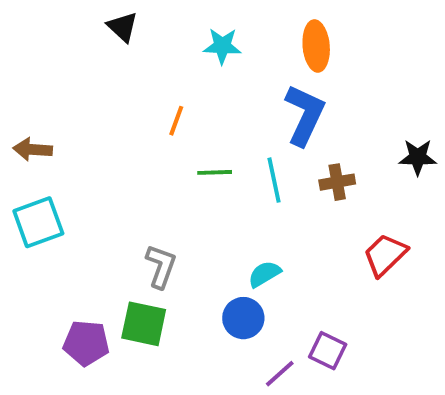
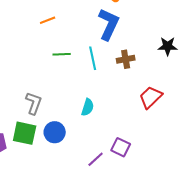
orange line: (176, 121) -> (48, 20), moved, turned 49
cyan semicircle: (264, 274) -> (88, 107), turned 138
blue circle: (243, 318) -> (55, 132), moved

